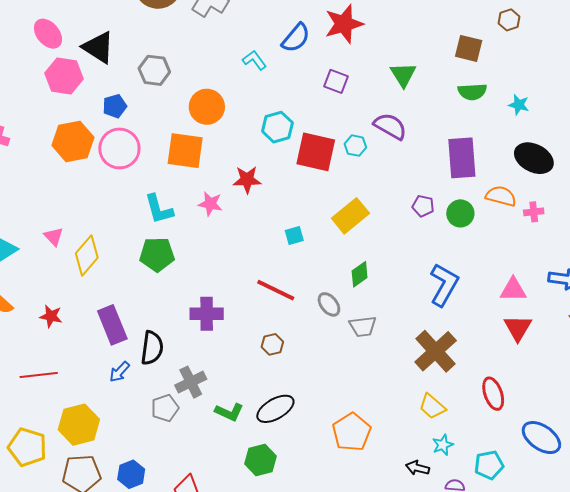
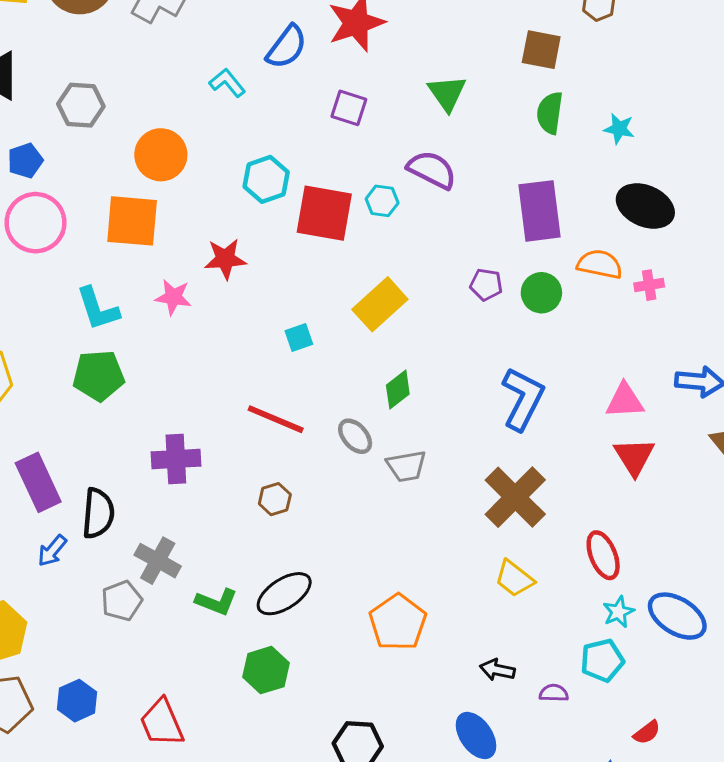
green semicircle: (472, 92) -> (550, 113), turned 104
gray cross: (191, 382) -> (158, 561), turned -32
cyan star: (443, 445) -> (618, 612), moved

